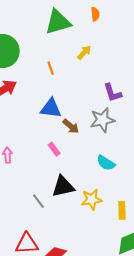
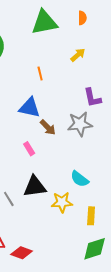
yellow arrow: (84, 52) -> (78, 55), moved
orange line: (51, 68) -> (40, 73), moved
cyan semicircle: (106, 163) -> (80, 179), moved

